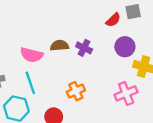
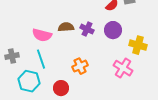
purple circle: (125, 47) -> (113, 30), moved
pink cross: (126, 93) -> (123, 68), turned -36

